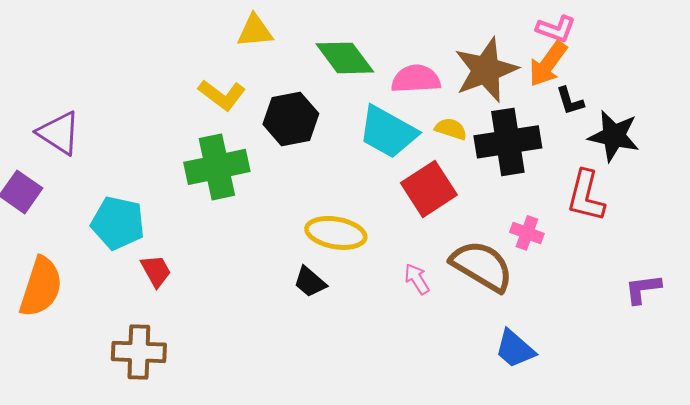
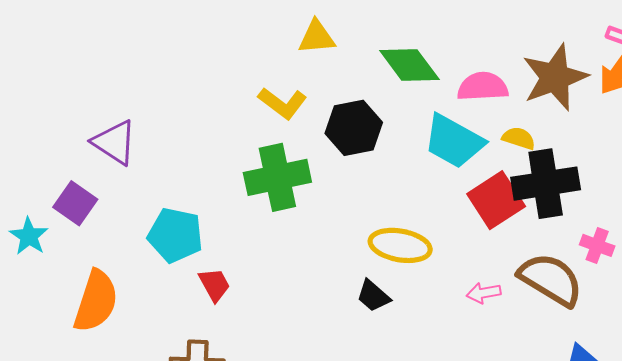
black cross: (508, 142) -> (546, 184), moved
pink arrow: (417, 279) -> (484, 293), turned -68

